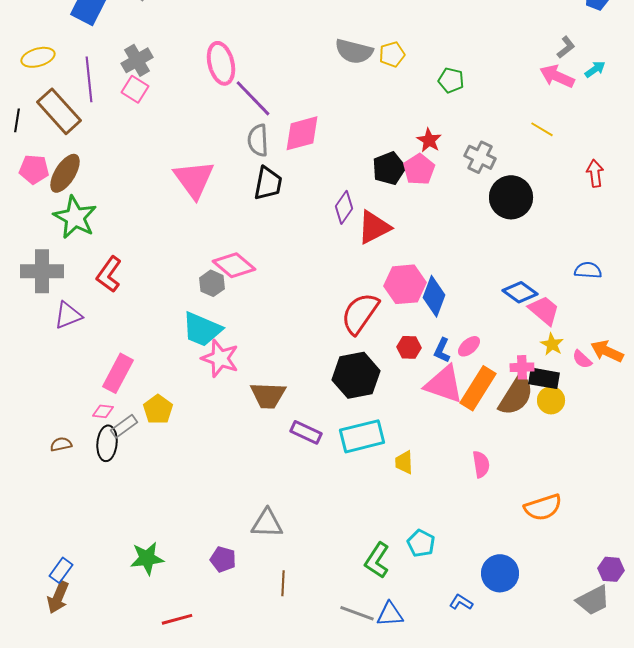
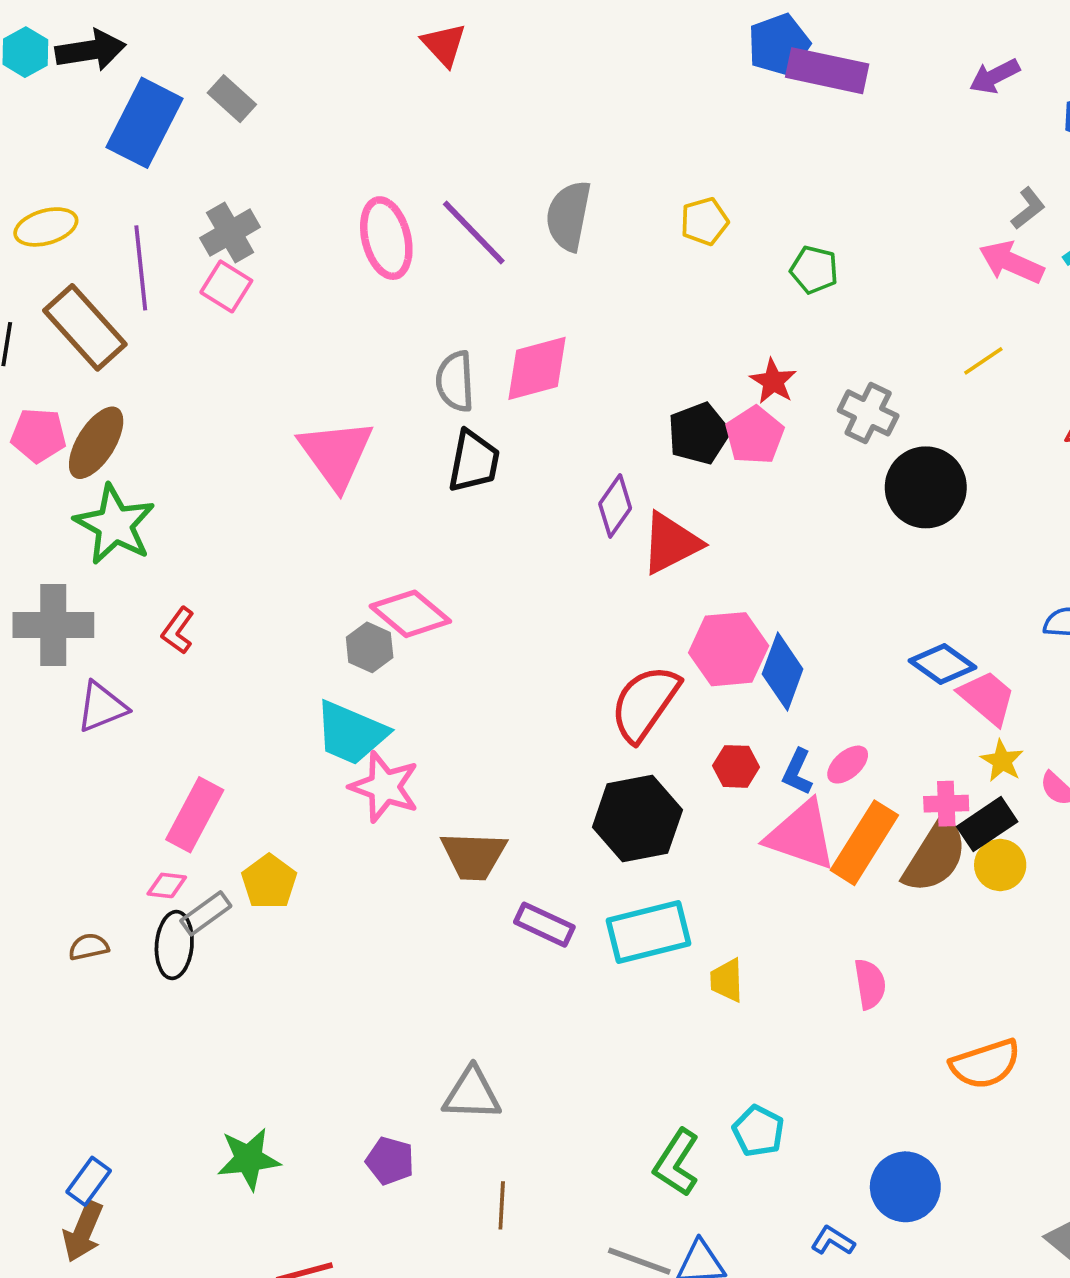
gray semicircle: (354, 51) -> (569, 216), moved, turned 87
purple line: (253, 98) -> (474, 233), moved
yellow line: (542, 129) -> (983, 361), turned -65
red L-shape: (109, 274) -> (178, 631), size x0.7
black rectangle: (544, 378) -> (987, 824), turned -44

